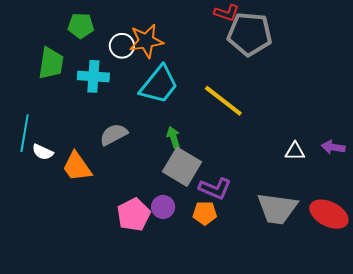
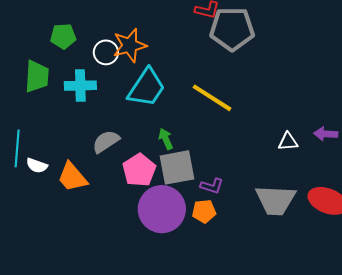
gray square: (182, 167) -> (177, 167), turned -36
purple L-shape: (215, 188) -> (212, 186), size x0.7
purple circle: (163, 207) -> (162, 209), size x2.0
pink pentagon: (134, 215) -> (139, 170), moved

